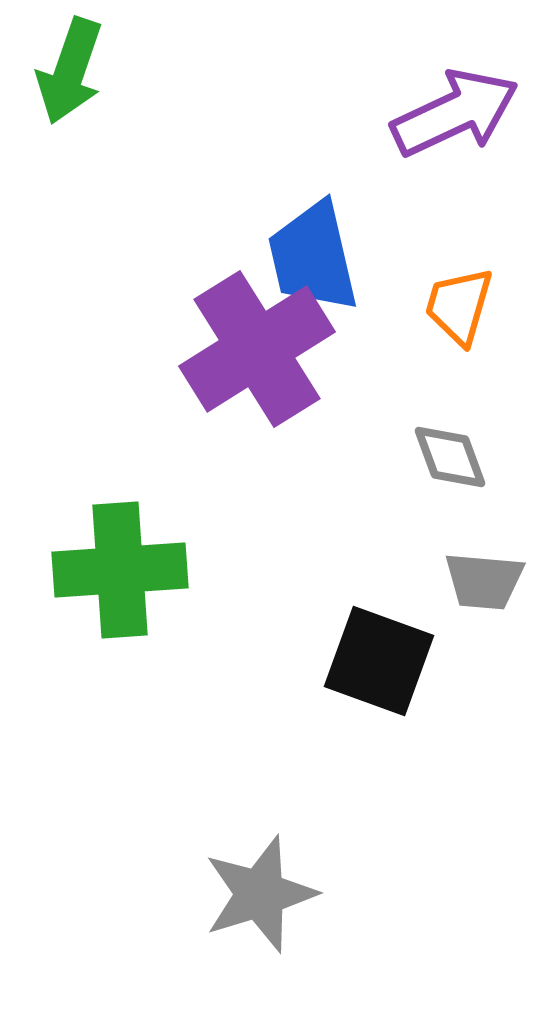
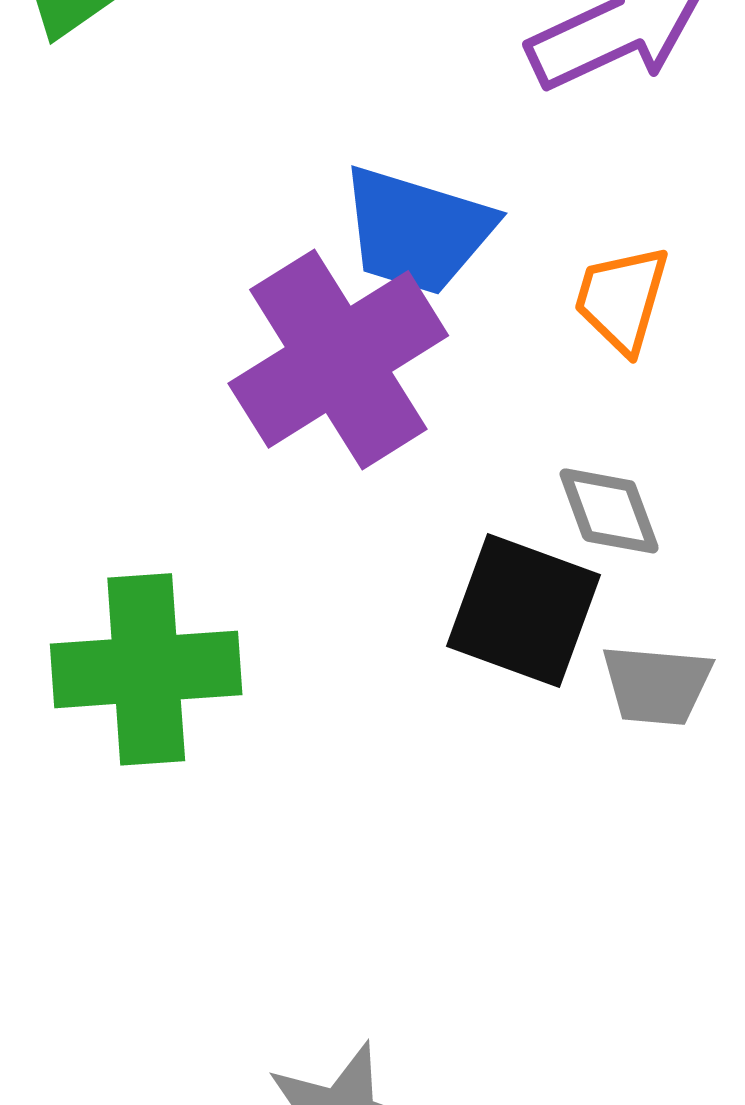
blue trapezoid: (313, 257) -> (417, 230), turned -60
black square: (379, 661) -> (524, 611), moved

